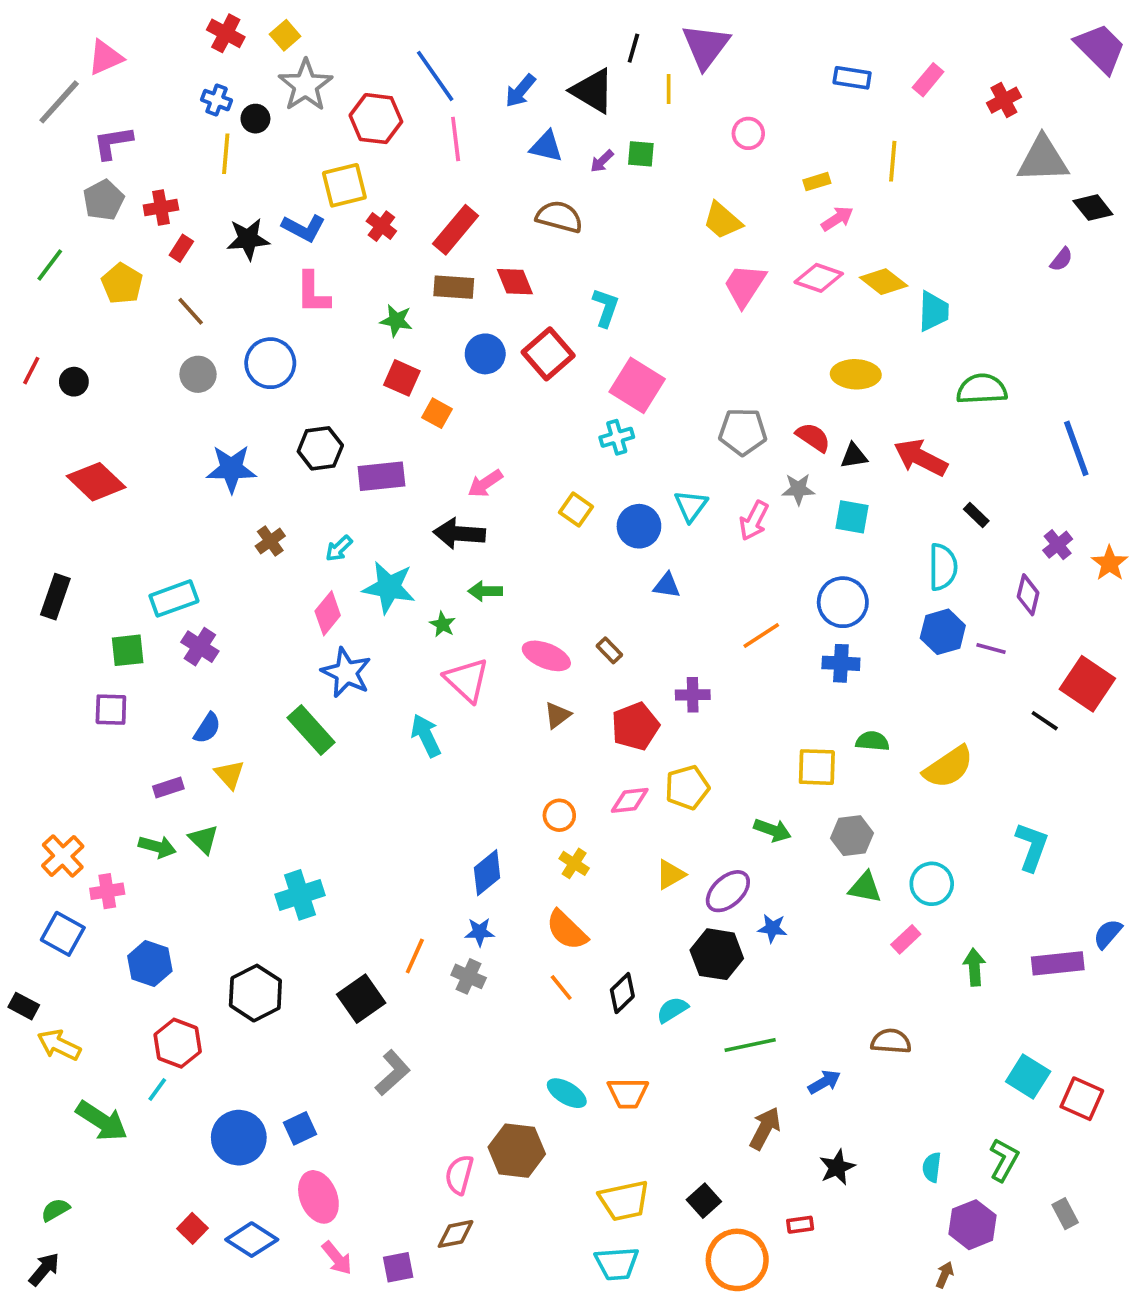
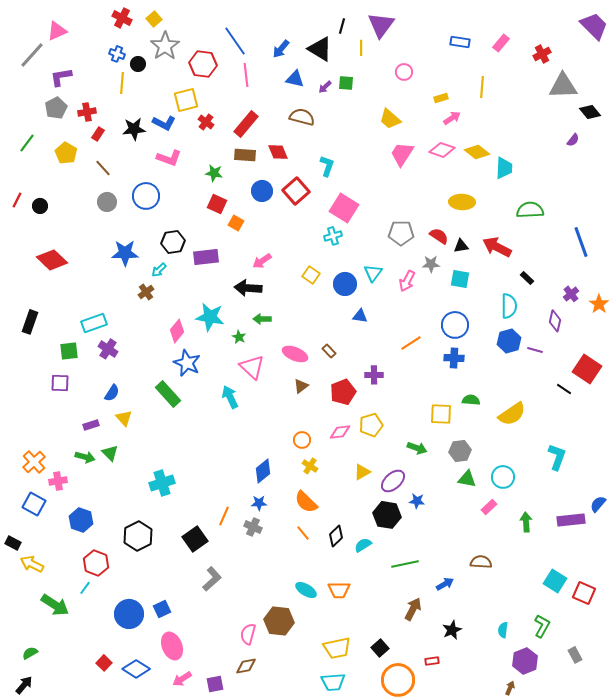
pink L-shape: (313, 293) -> (169, 158), turned -70
cyan arrow: (339, 548) -> (159, 270), moved
pink arrow: (337, 1258) -> (182, 679), turned 96

